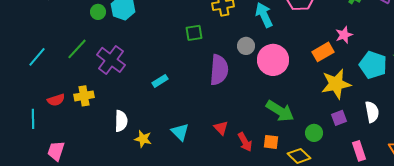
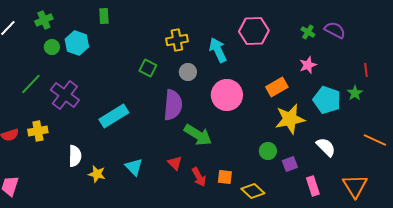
green square: (194, 33) -> (148, 68), turned 36
pink star: (344, 35) -> (308, 65), moved
gray circle: (246, 46) -> (188, 72), moved
cyan rectangle: (160, 81) -> (114, 116), size x1.8
green arrow: (280, 111) -> (198, 135), moved
white semicircle: (372, 112) -> (326, 147), turned -35
purple square: (339, 118) -> (290, 164), moved
green circle: (314, 133) -> (268, 151), moved

